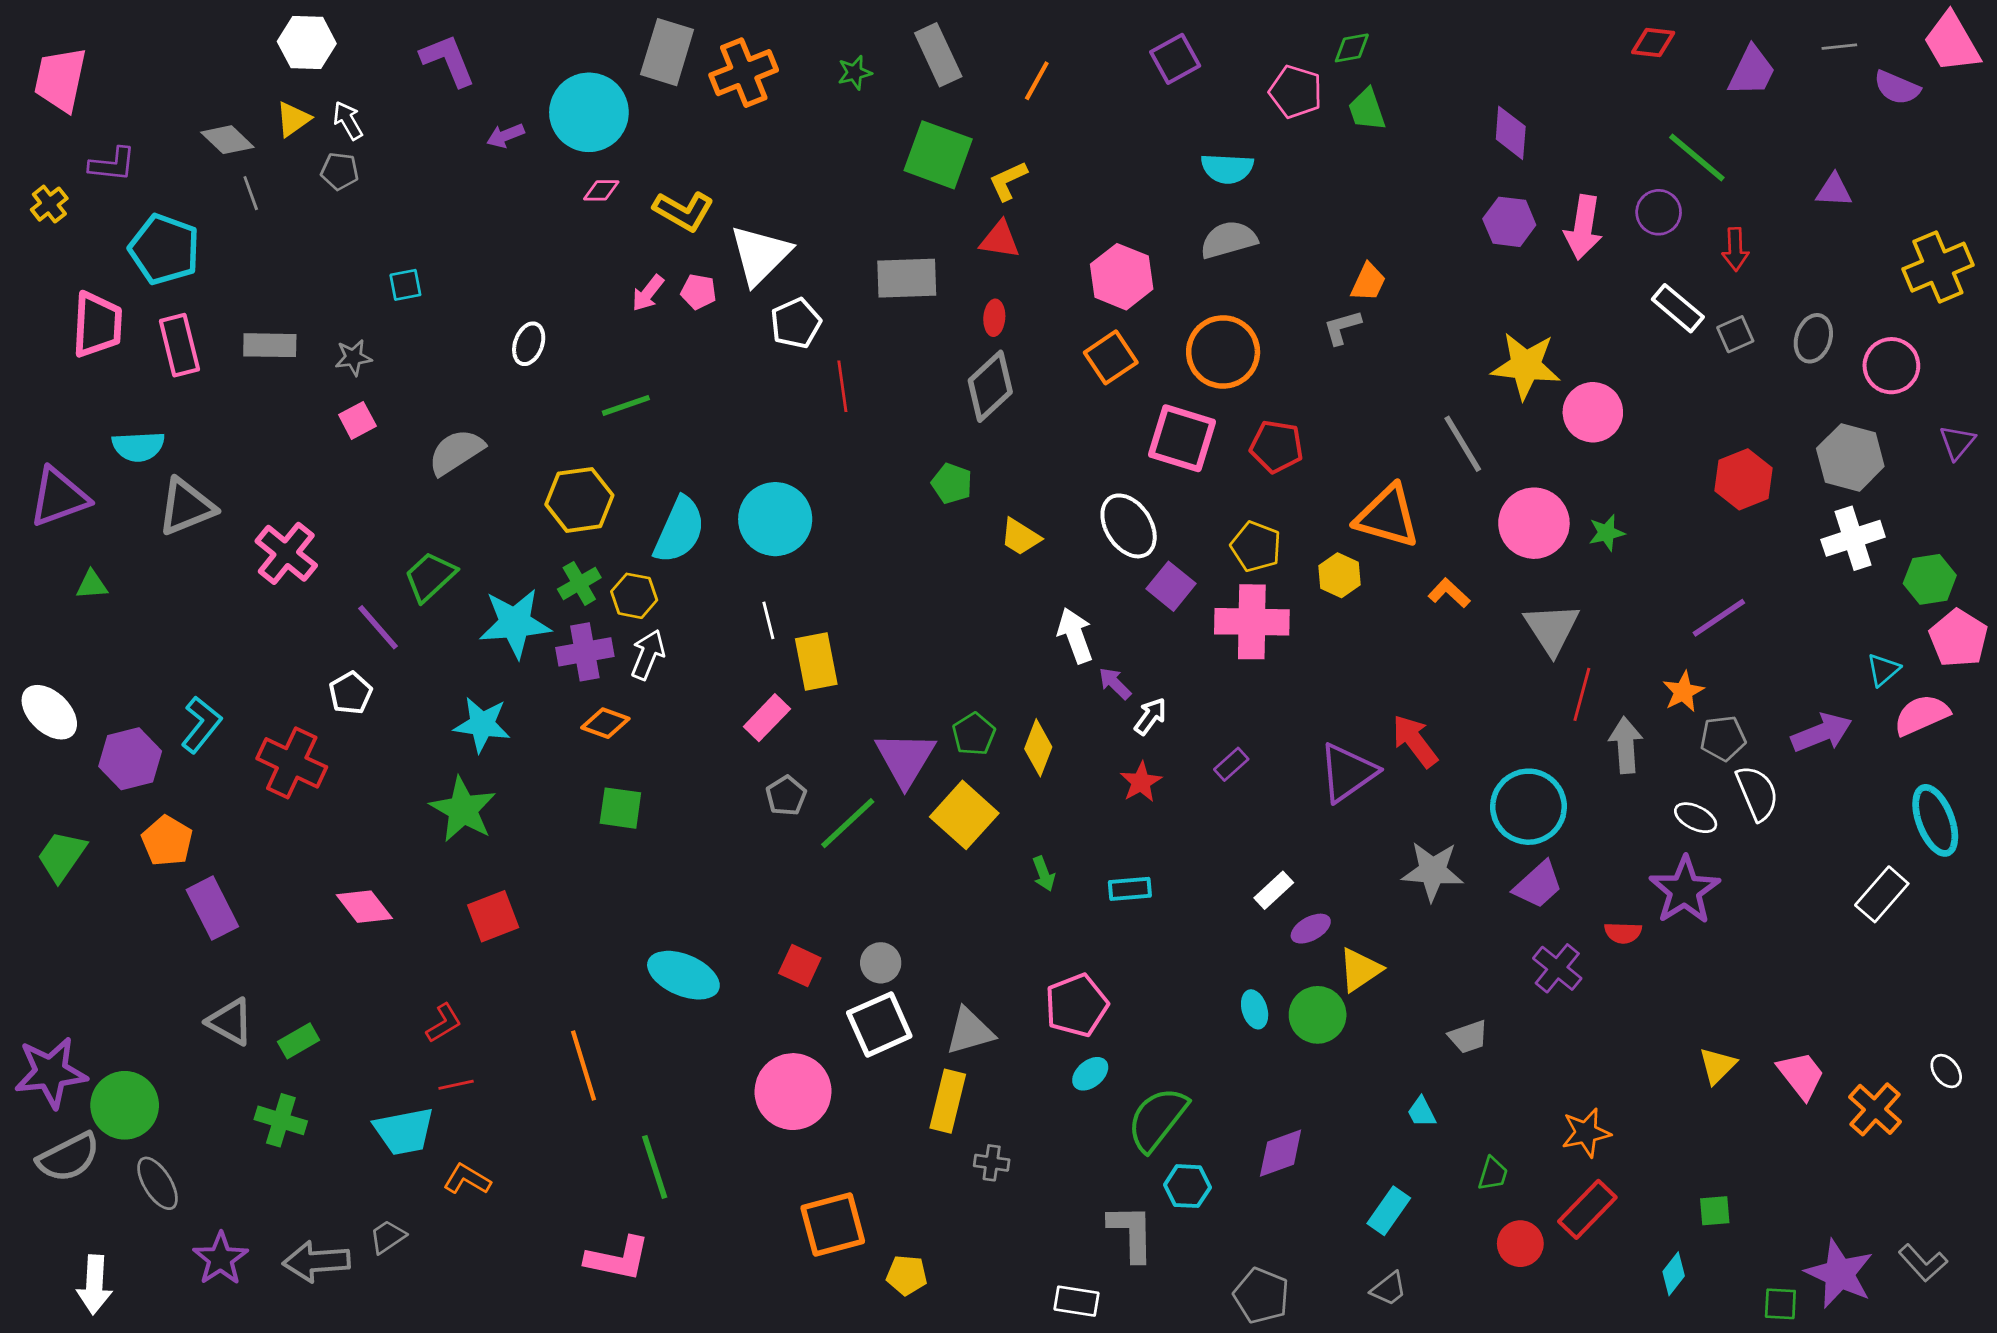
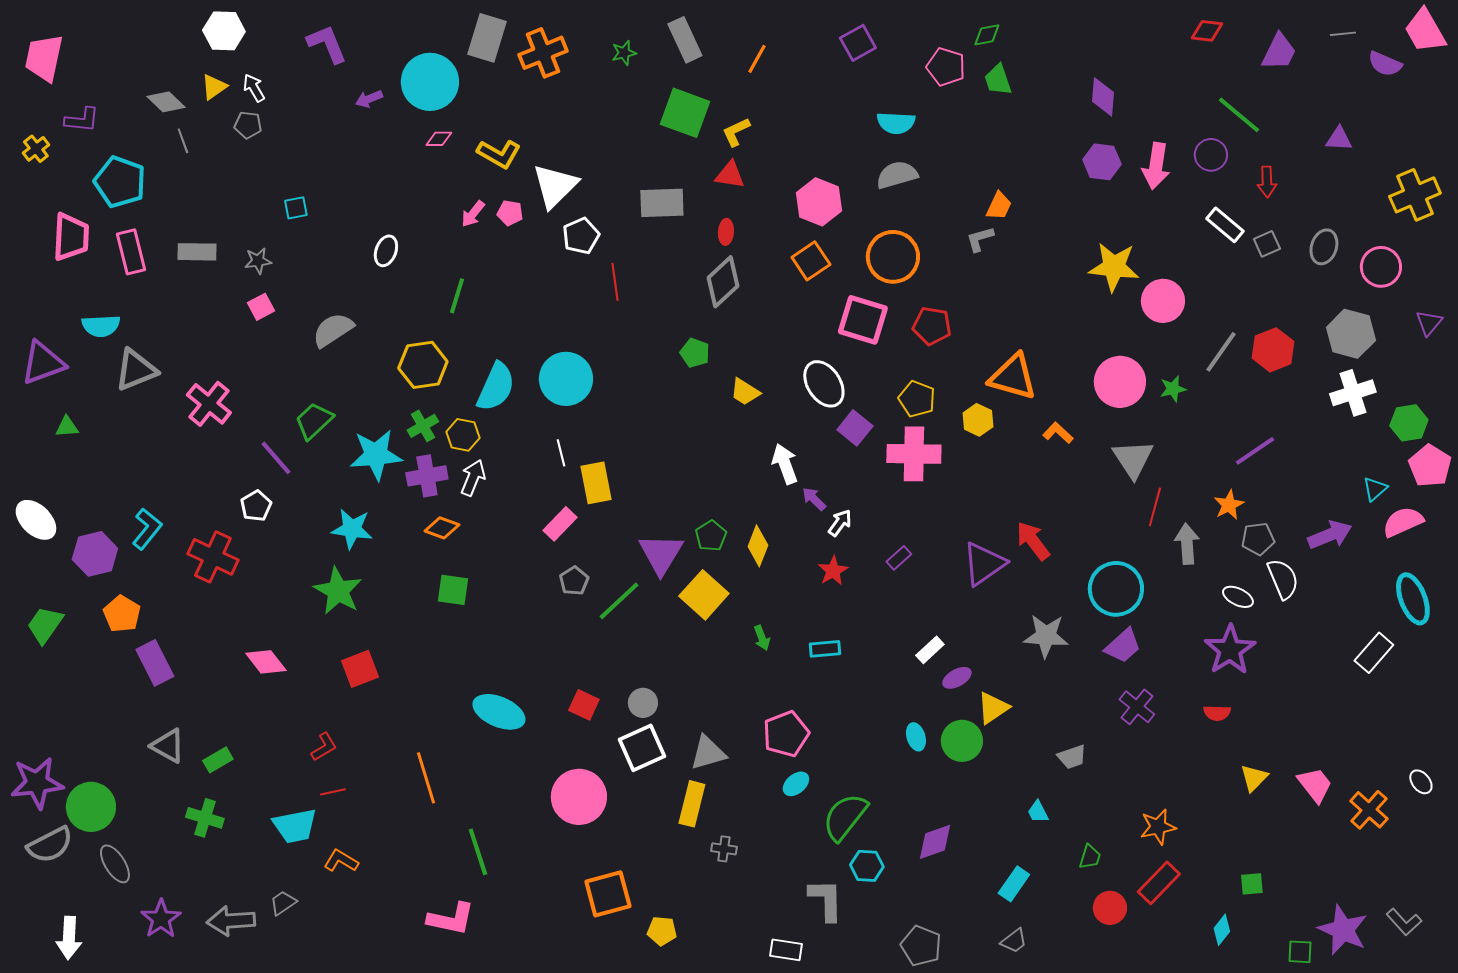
green line: (626, 405) -> (457, 296), turned -54
gray line: (1463, 444) -> (1221, 352), moved, turned 66
red semicircle: (1623, 933) -> (1217, 713), moved

